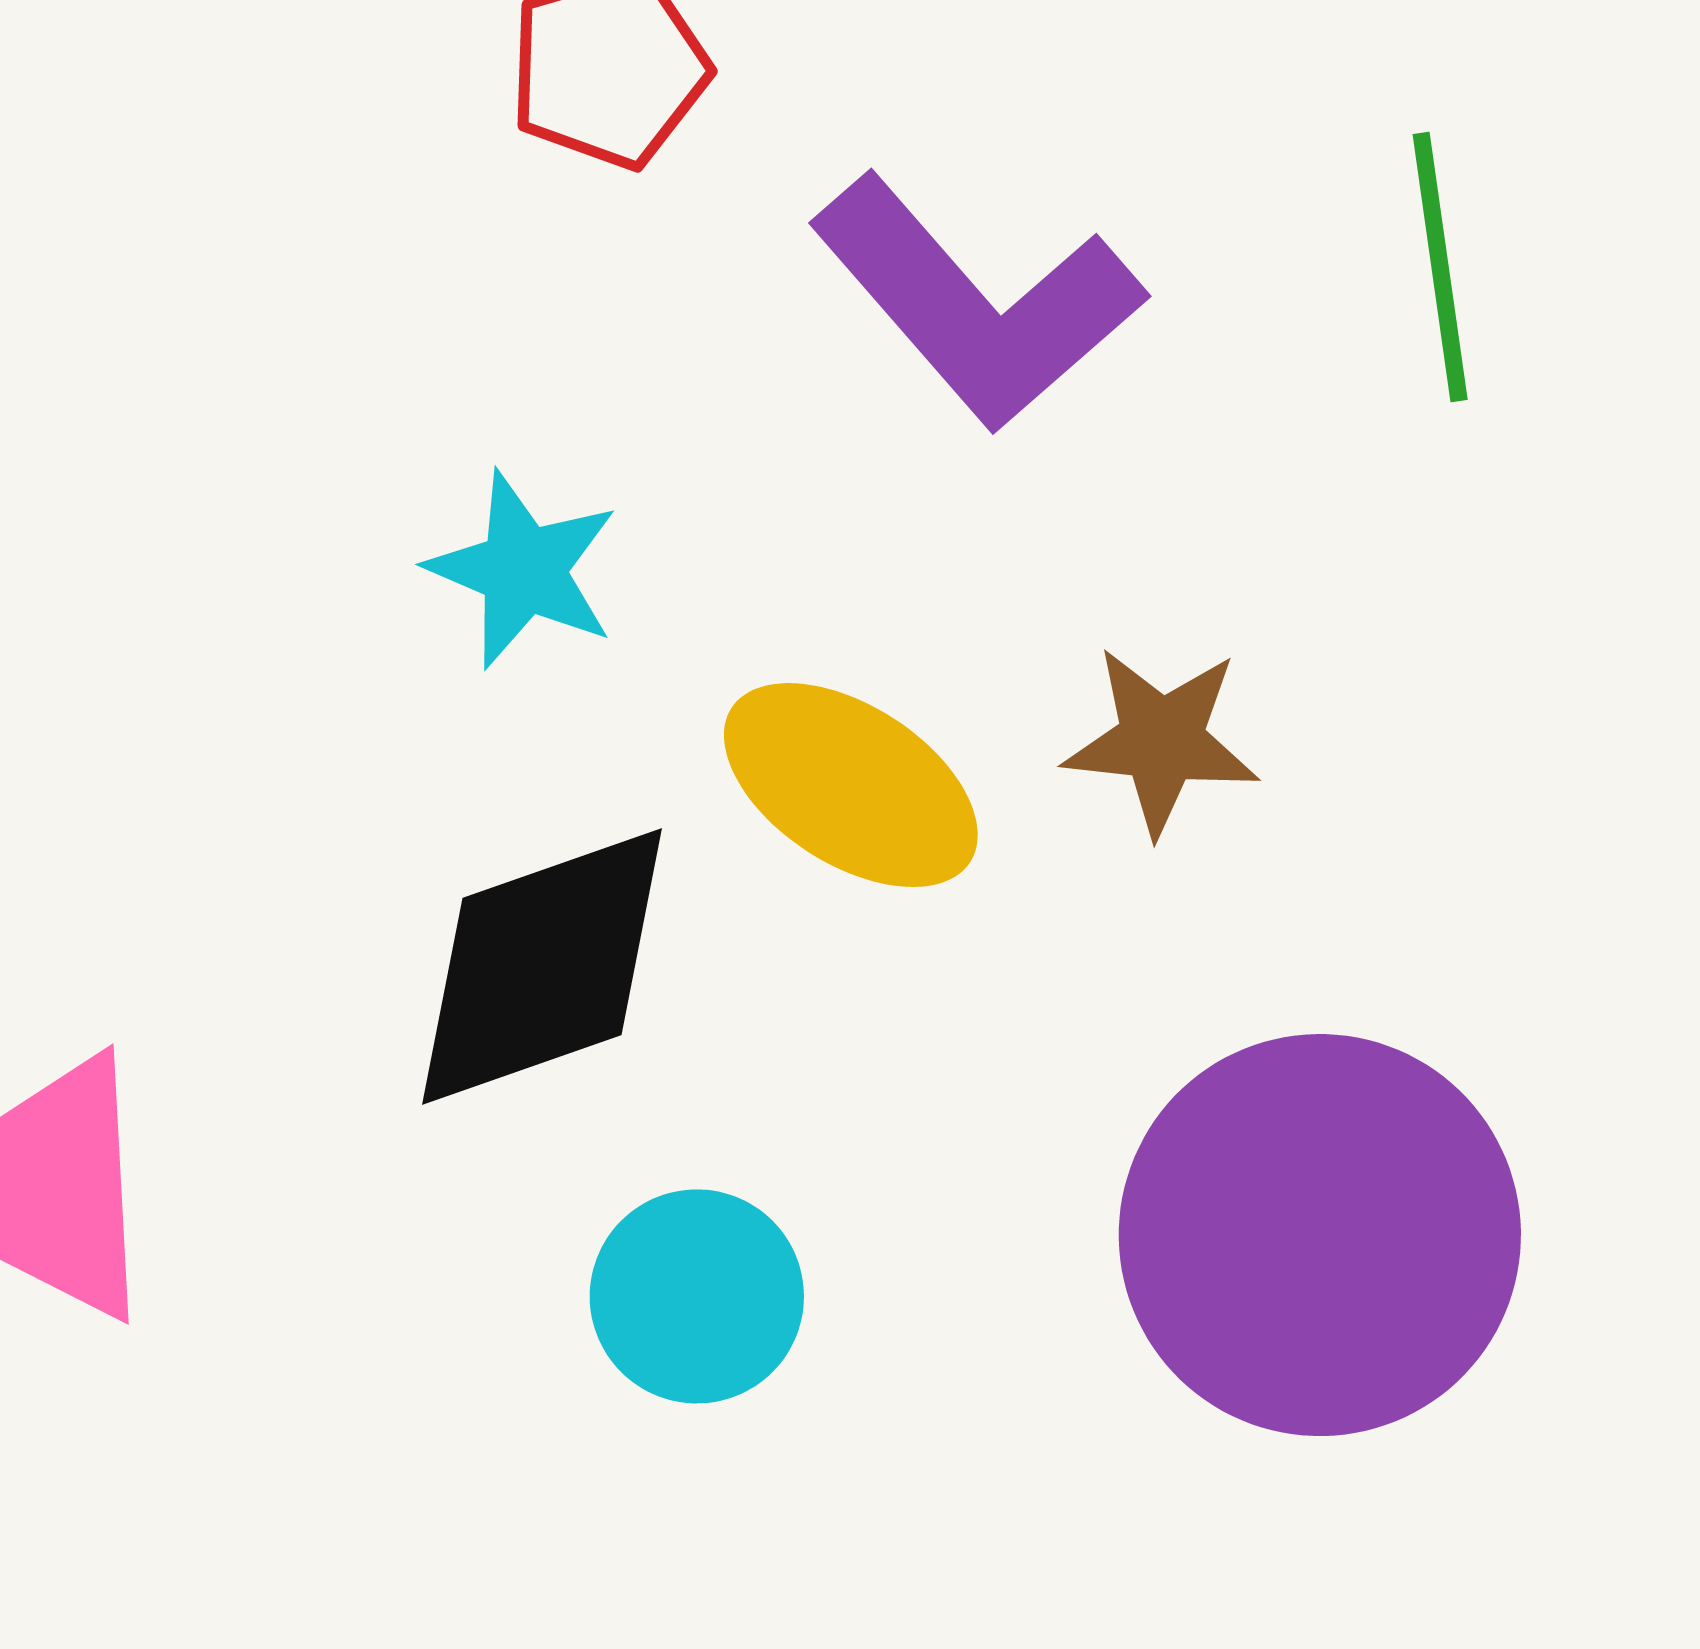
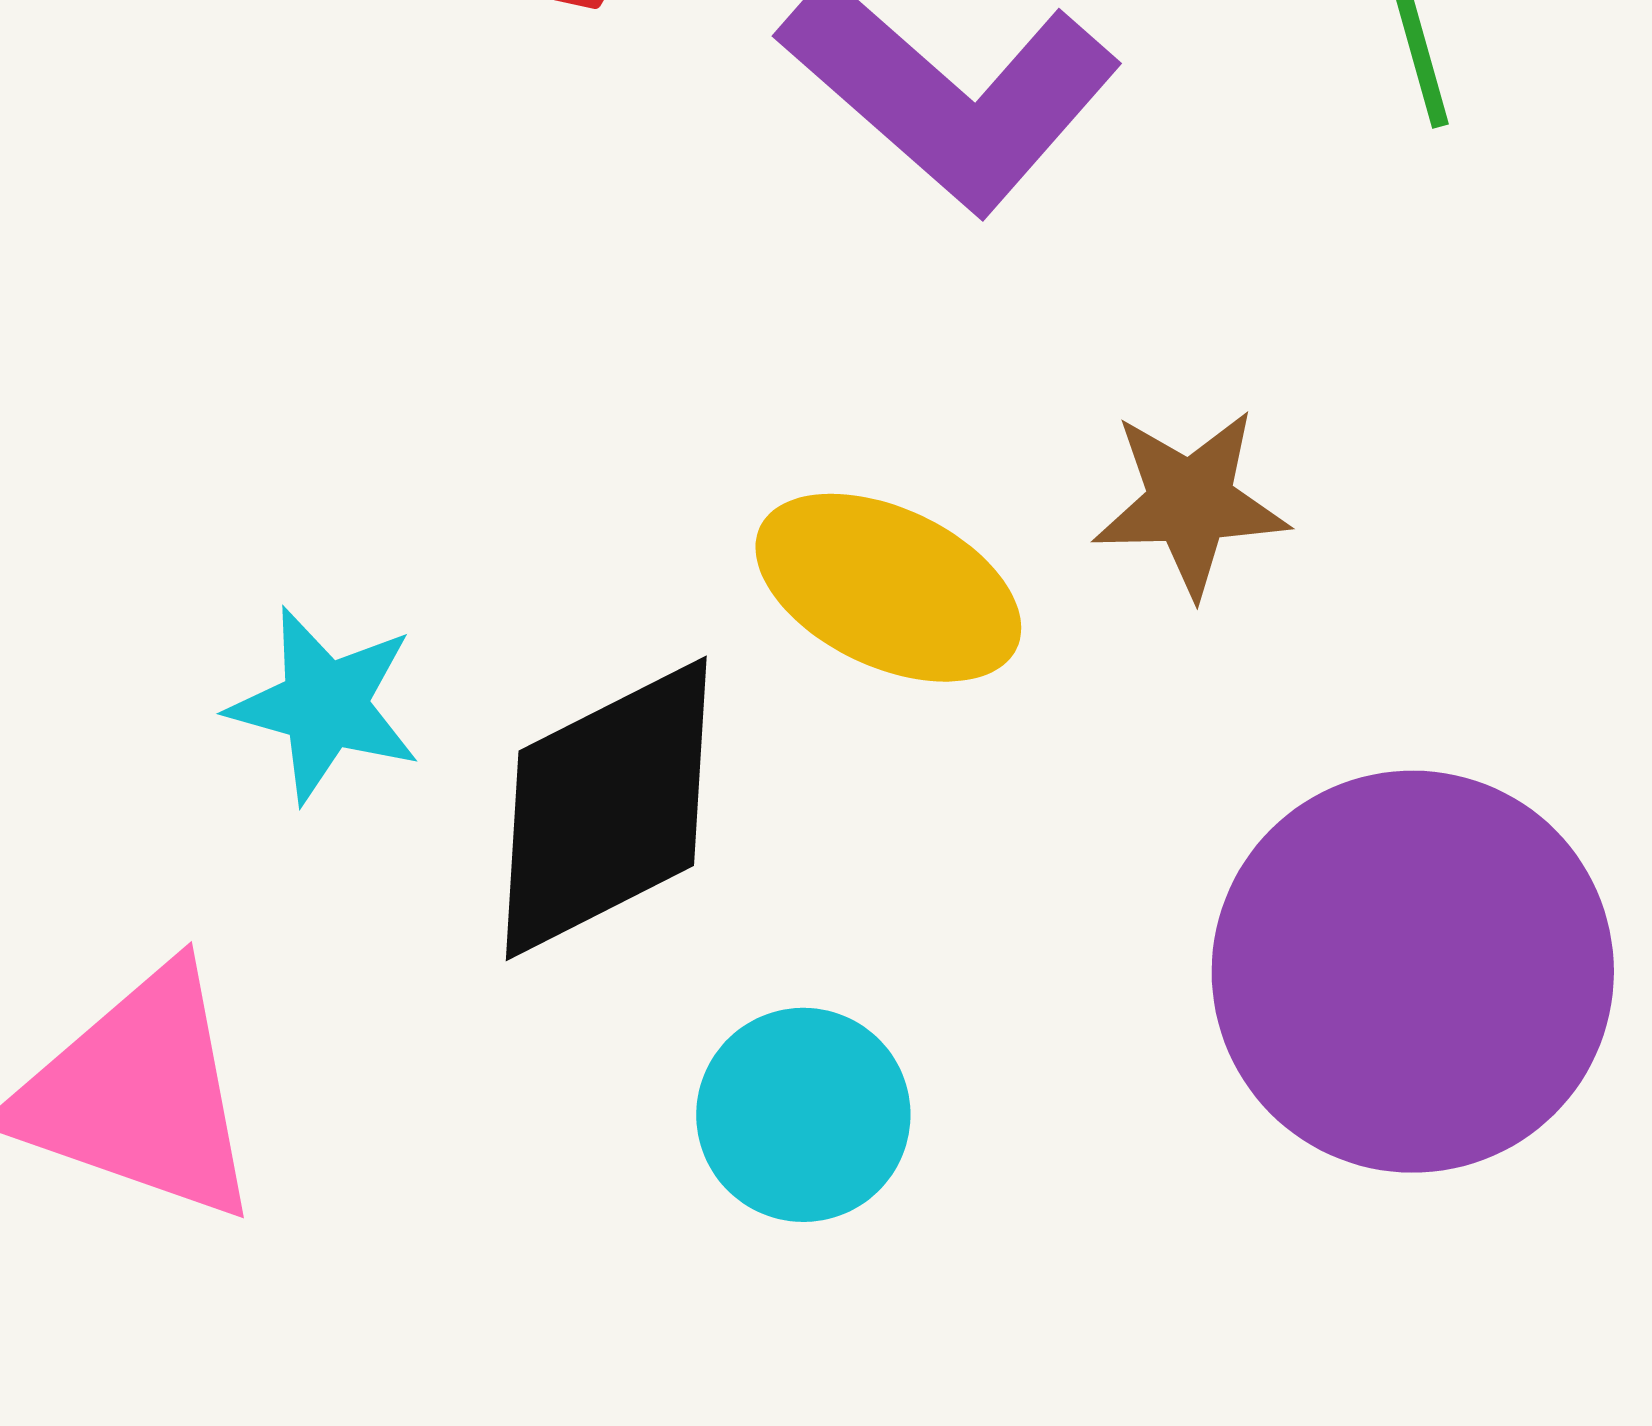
cyan star: (523, 570) -> (325, 705), moved

